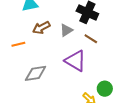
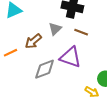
brown arrow: (41, 28) -> (33, 41), moved
gray diamond: (36, 73) -> (45, 69), moved

